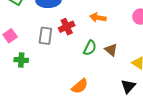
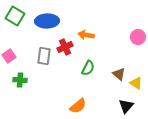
orange arrow: (98, 18) -> (86, 35), moved
brown triangle: (111, 50) -> (119, 74), moved

